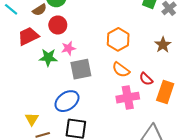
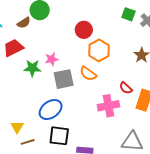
red circle: (58, 25) -> (84, 30), moved
orange semicircle: (121, 70) -> (88, 74), moved

